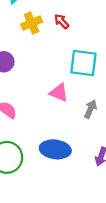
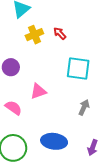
pink triangle: (59, 93) -> (38, 91), moved, turned -42

